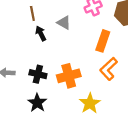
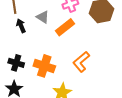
orange rectangle: (103, 41) -> (65, 27), moved, turned 30
orange cross: (69, 76) -> (44, 66), turned 30

